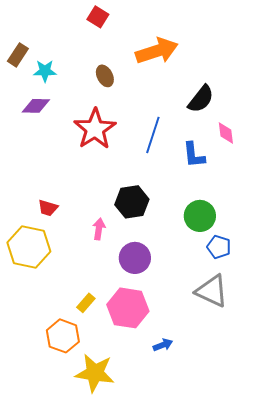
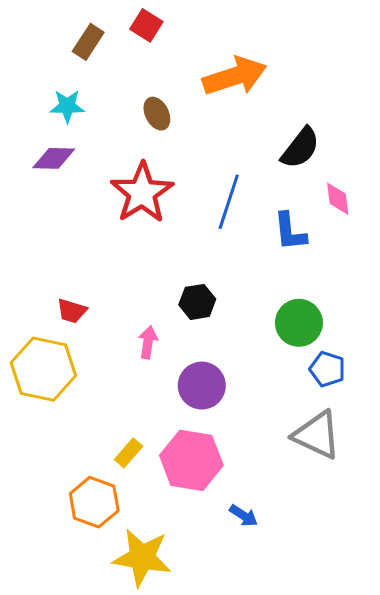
brown rectangle: (18, 55) -> (88, 42), moved
black hexagon: (132, 202) -> (197, 302), size x0.7
blue arrow: (163, 345) -> (244, 516), turned 54

